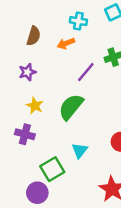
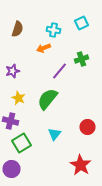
brown semicircle: (34, 36) -> (18, 29), moved
green square: (52, 169) -> (22, 143), moved
purple circle: (37, 193) -> (12, 169), moved

